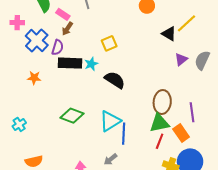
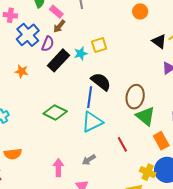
black rectangle: (70, 63) -> (58, 60), turned -55
cyan star: (91, 64) -> (81, 54), moved
brown ellipse: (162, 102) -> (135, 97), moved
green triangle: (159, 123) -> (145, 116), moved, turned 45
blue line: (124, 134) -> (90, 97), moved
red line: (160, 141) -> (122, 144), moved, turned -56

